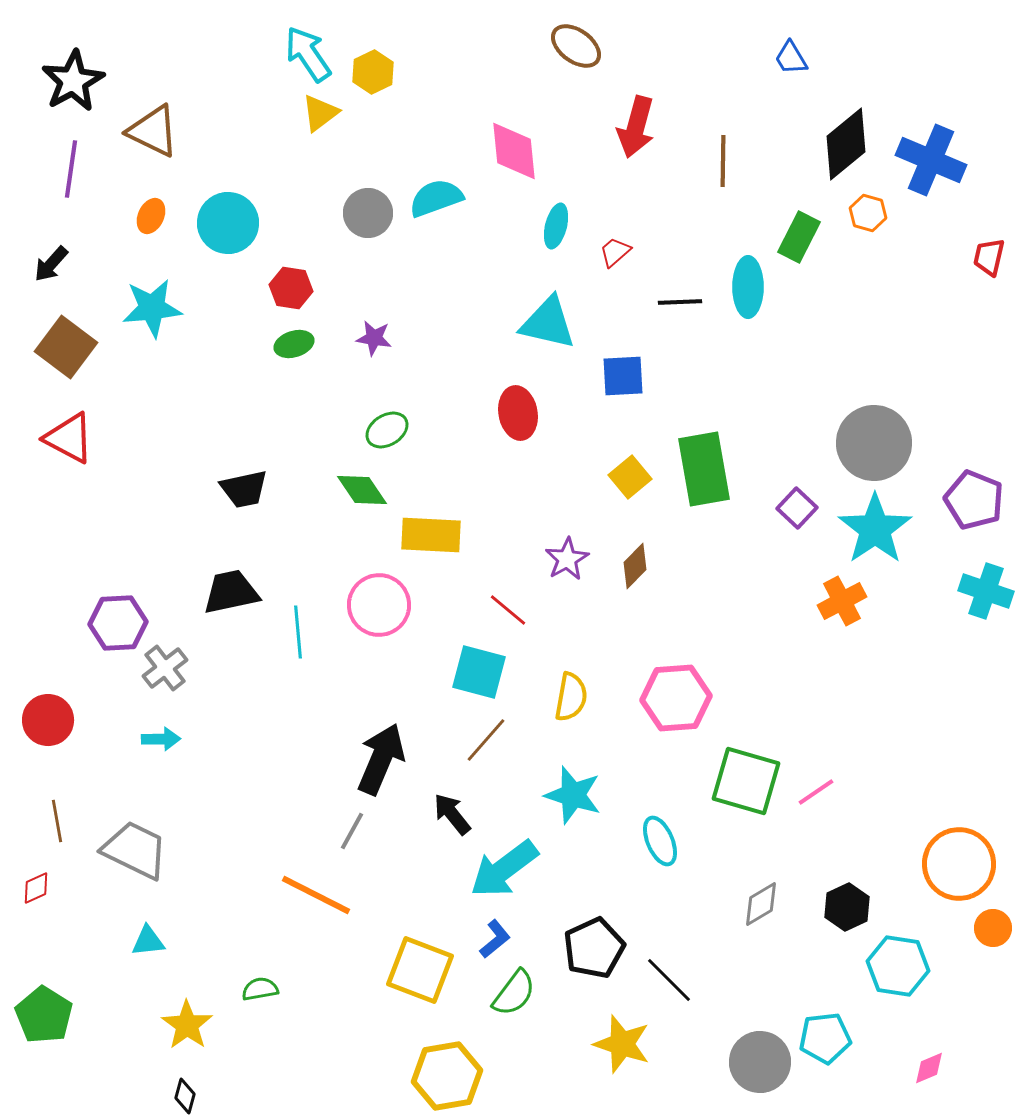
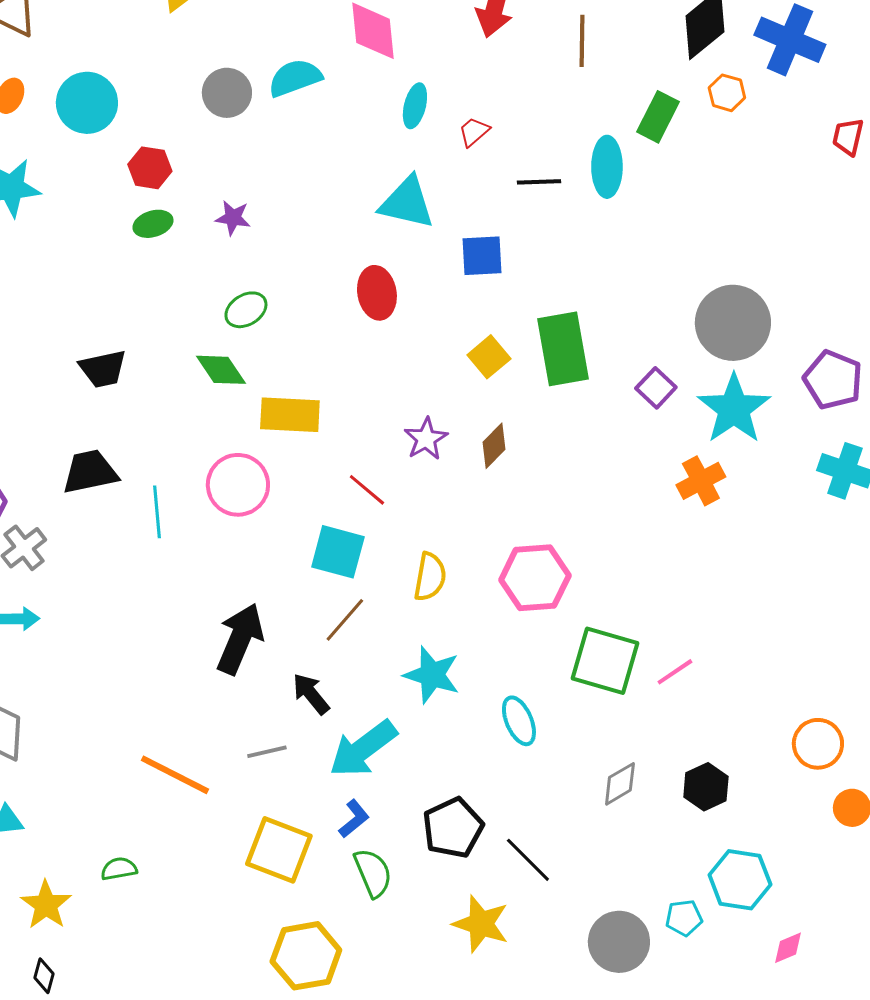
gray line: (352, 831) -> (267, 752), moved, turned 48
orange circle: (959, 864) -> (818, 744), size x0.7
cyan hexagon: (898, 966) -> (740, 880), moved
green semicircle: (514, 993) -> (373, 873), turned -60
cyan pentagon: (825, 1038) -> (684, 918), size x0.7

